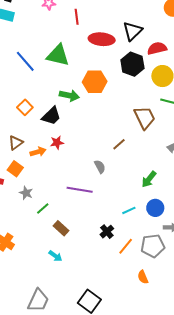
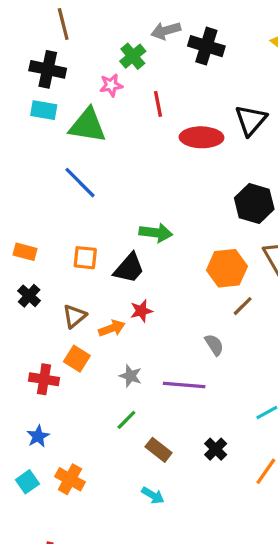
green triangle: (58, 55) -> (88, 126), moved
black hexagon: (132, 64) -> (254, 204), moved
orange hexagon: (95, 82) -> (227, 268), moved
orange square: (25, 107) -> (85, 258), turned -35
gray star: (26, 193) -> (130, 376), moved
black cross: (107, 232) -> (216, 449), moved

